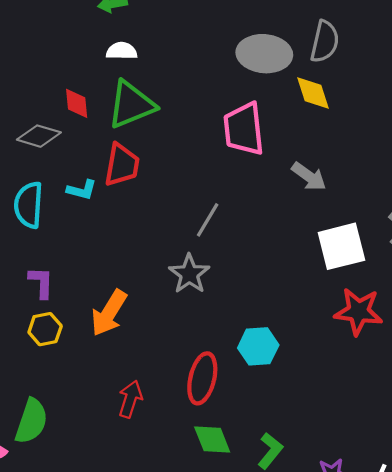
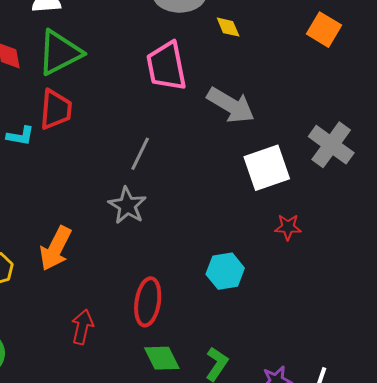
yellow diamond: (313, 93) -> (228, 27), size x0.7
gray arrow: (309, 176) -> (231, 105), size x1.4
red star: (358, 311) -> (288, 227), size x0.6
cyan hexagon: (258, 346) -> (225, 271), moved

